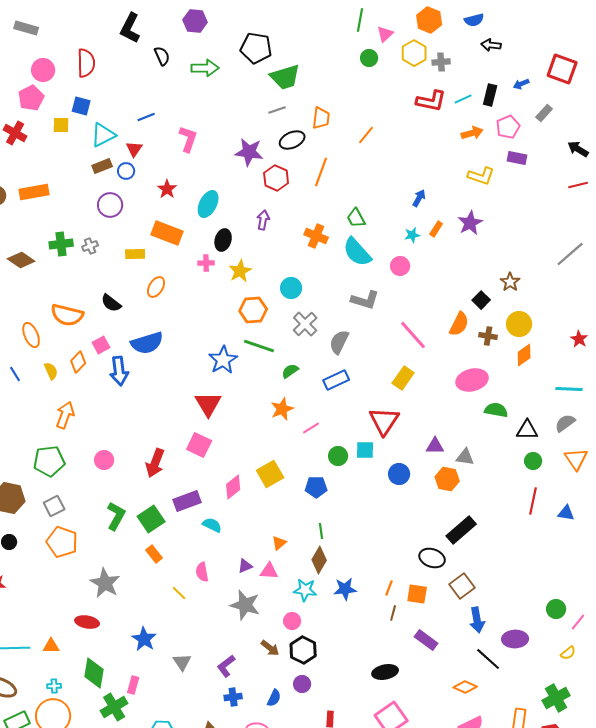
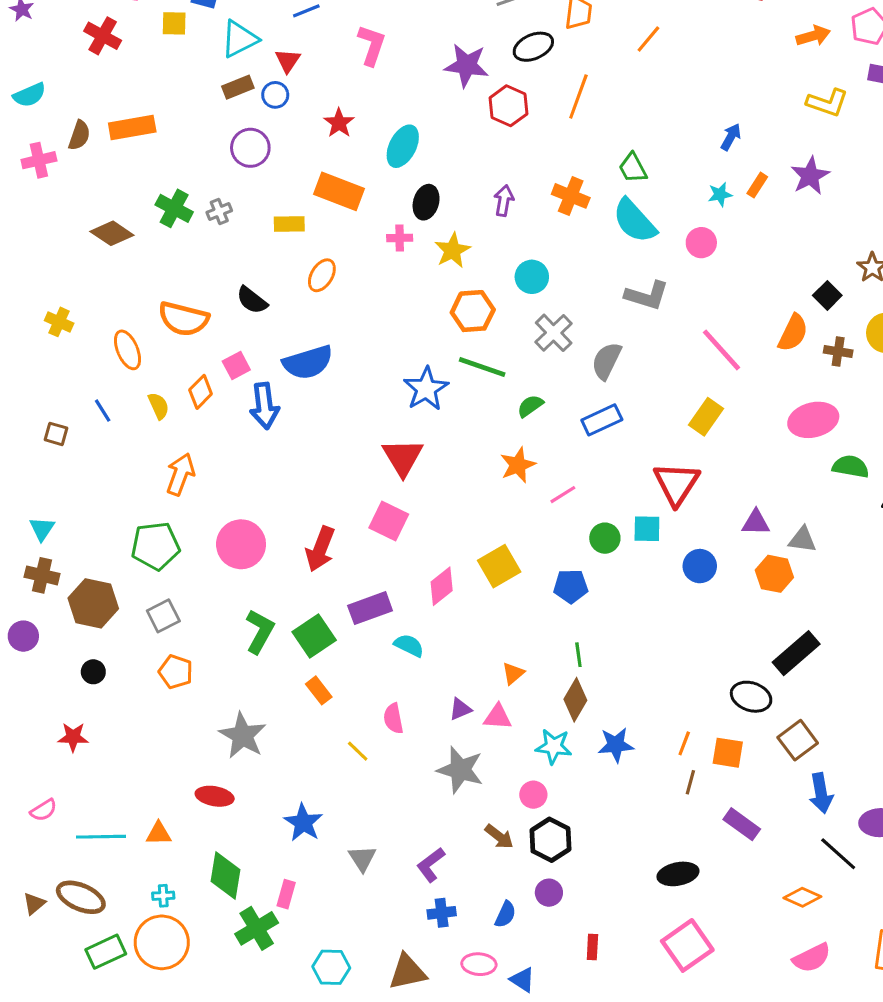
purple arrow: (263, 220) -> (504, 201), moved
green cross: (61, 244) -> (174, 208), turned 35
pink circle: (104, 460) -> (241, 544), size x1.6
orange pentagon: (62, 542) -> (176, 672), size x0.7

